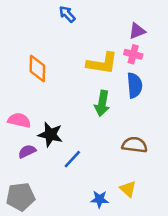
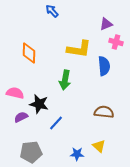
pink cross: (133, 54) -> (116, 42), moved
green arrow: (102, 103) -> (65, 80), moved
gray pentagon: (21, 197) -> (31, 152), moved

